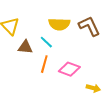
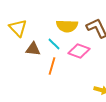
pink diamond: (69, 69) -> (79, 51), moved

